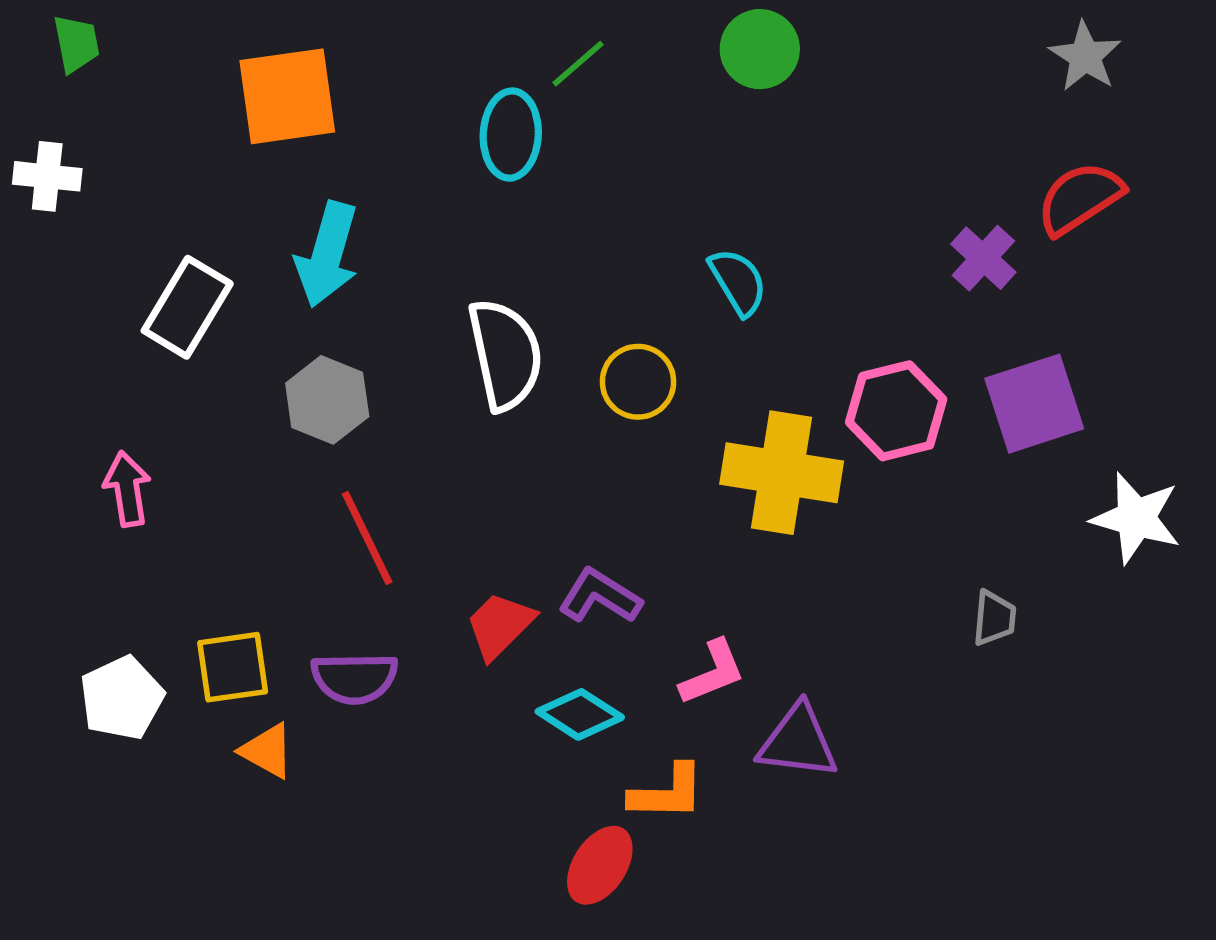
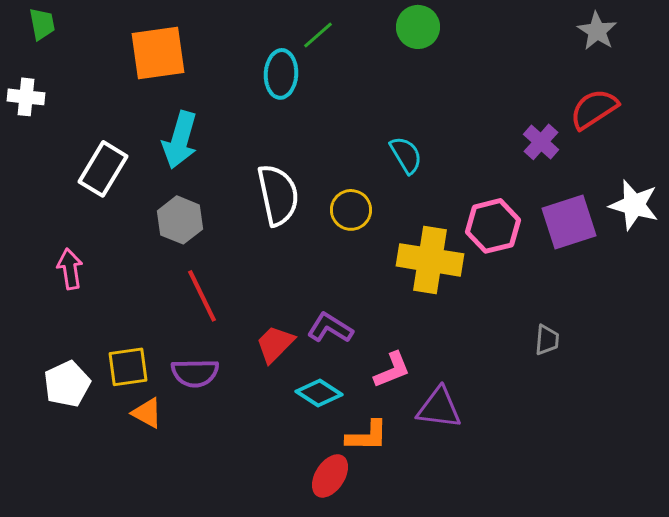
white star: (1136, 518) -> (634, 205), moved

